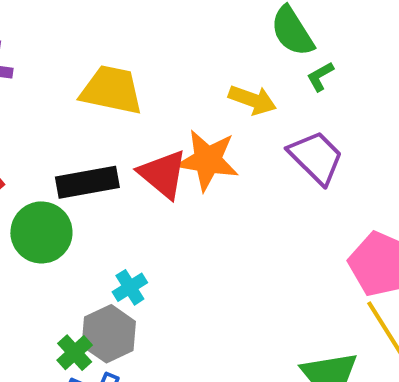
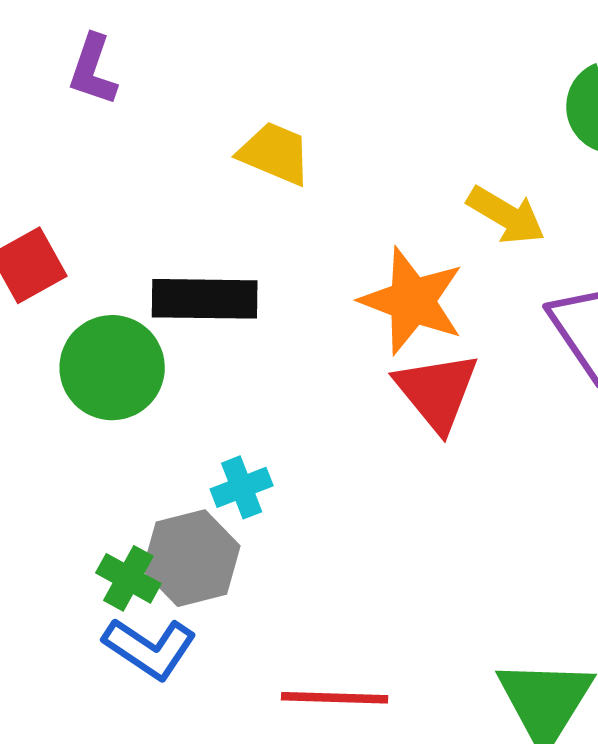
yellow trapezoid: (112, 90) -> (275, 153), size x0.7
red triangle: (163, 174) -> (437, 391), moved
green cross: (75, 353) -> (128, 578), turned -30

